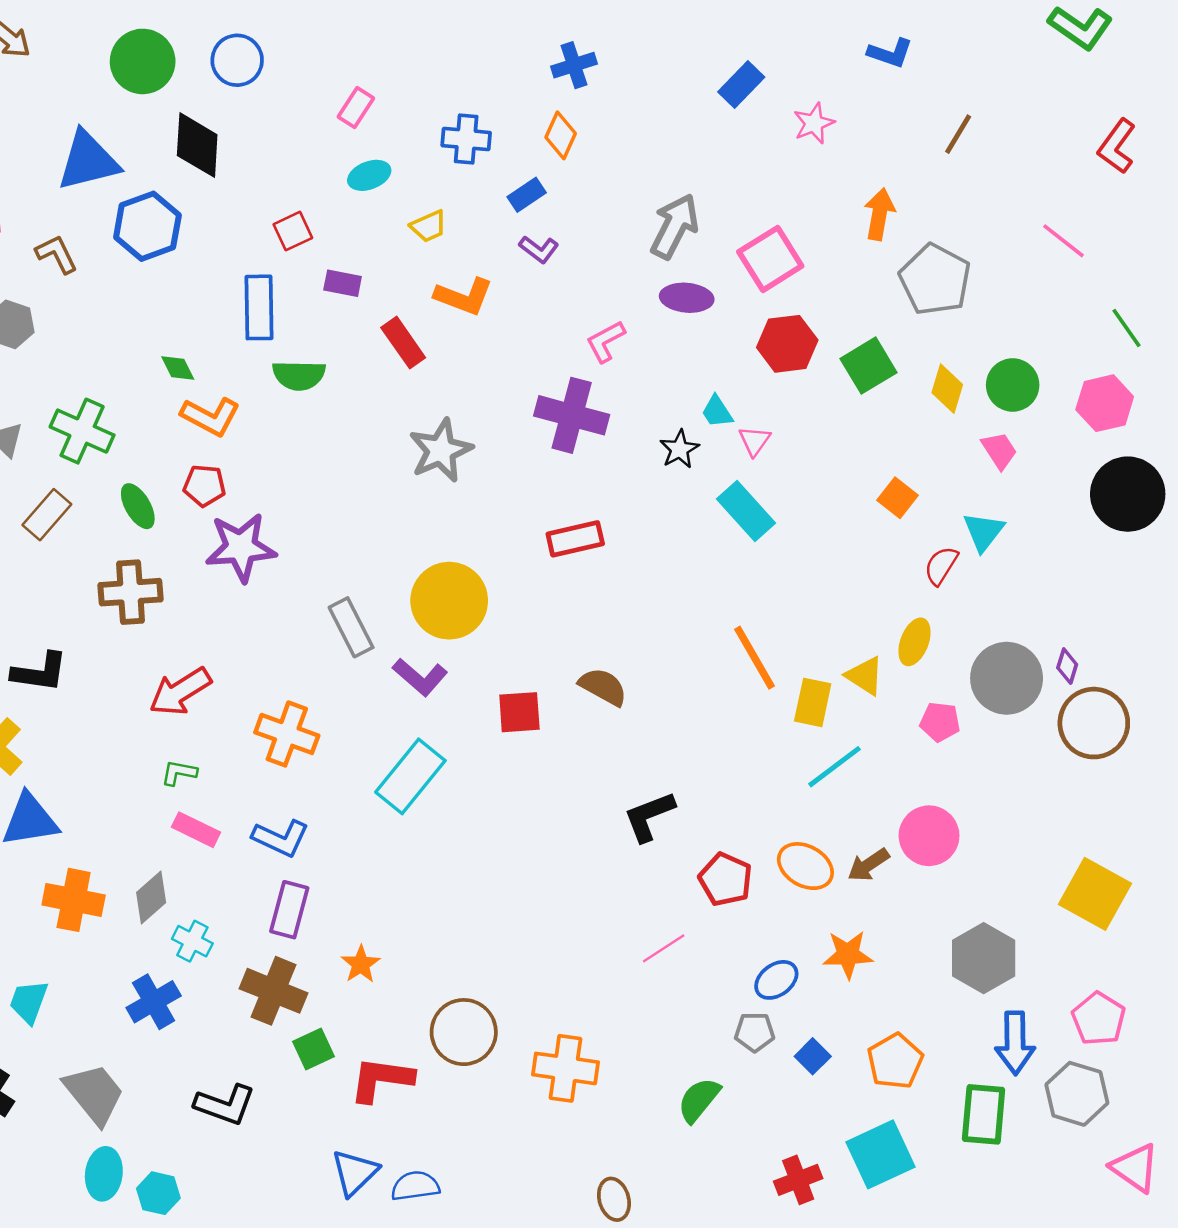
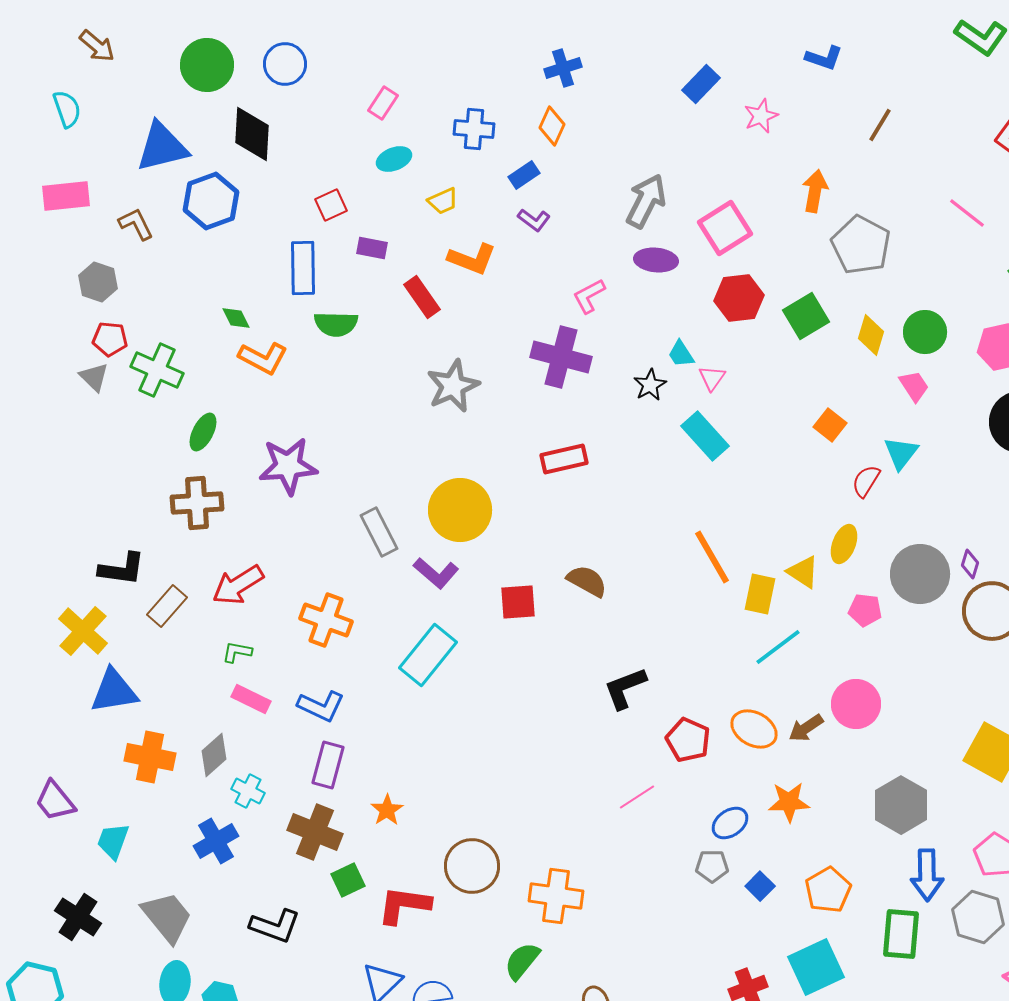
red pentagon: (204, 486) -> (110, 339), moved
green ellipse: (138, 506) -> (203, 432), turned 57
brown rectangle: (47, 515) -> (167, 606), moved
green semicircle: (699, 1100) -> (522, 961), moved

